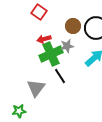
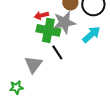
gray star: (67, 46) -> (64, 22), size x1.6
green cross: (51, 54) -> (48, 30), turned 35

